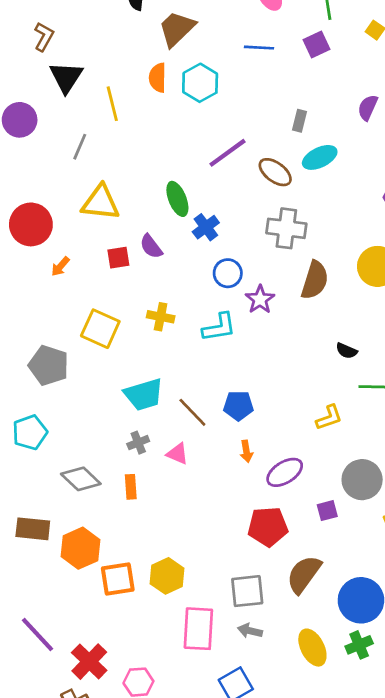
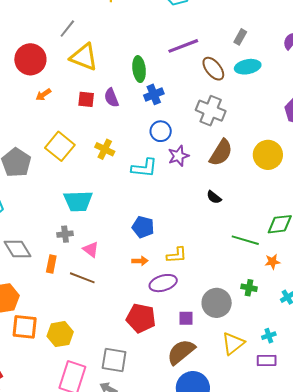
gray line: (80, 147) -> (67, 29), moved
black semicircle: (347, 351) -> (214, 197), moved
brown line: (192, 412) -> (82, 278), moved, turned -40
yellow L-shape: (329, 418) -> (177, 255), moved
orange arrow: (246, 451) -> (140, 261), turned -98
brown semicircle: (304, 574) -> (181, 352), moved

